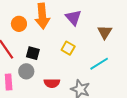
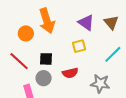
purple triangle: (73, 18) -> (86, 23), moved
yellow square: (68, 48) -> (79, 46), turned -32
red semicircle: (52, 83) -> (70, 73), moved

